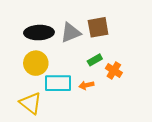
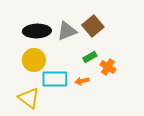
brown square: (98, 27) -> (93, 26), turned -30

